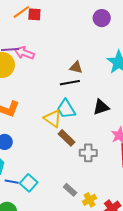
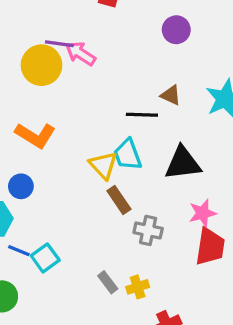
purple circle: (102, 18) -> (176, 30), moved
brown triangle: (76, 67) -> (171, 95), moved
black triangle: (101, 107) -> (183, 163), size x1.4
yellow cross: (90, 200) -> (138, 287), moved

